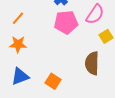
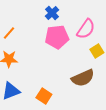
brown semicircle: (92, 63) -> (83, 78), turned -115

